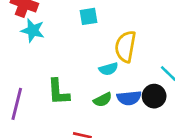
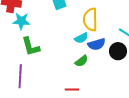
green L-shape: (58, 92) -> (31, 47), moved
blue semicircle: (129, 98) -> (97, 44), moved

